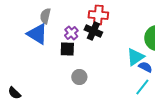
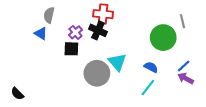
blue triangle: (37, 34) -> (41, 33), size x0.6
cyan triangle: (135, 57) -> (117, 62), moved, turned -36
gray circle: (79, 77) -> (97, 73), moved, size x1.6

